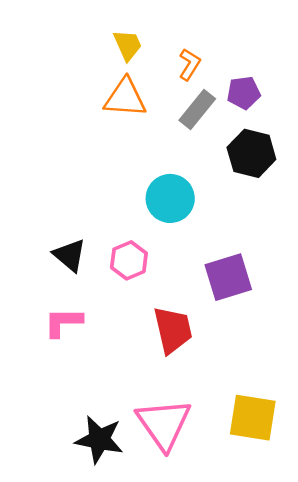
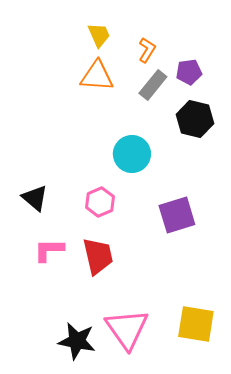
black triangle: (70, 255) -> (35, 198), moved
red trapezoid: (173, 330) -> (98, 256), moved

